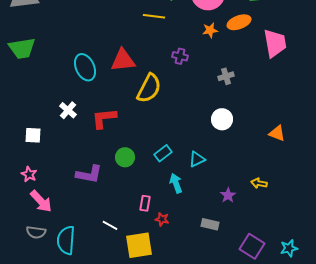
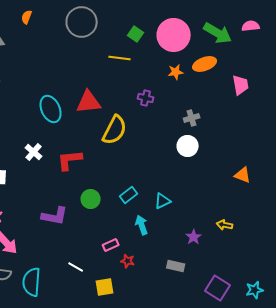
pink trapezoid: (275, 43) -> (241, 85), size x0.7
white circle: (222, 119) -> (188, 146), moved
pink rectangle: (145, 203) -> (111, 245), turned 56
yellow square: (139, 245) -> (105, 287), size x0.7

